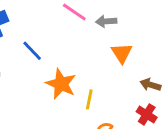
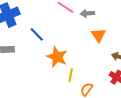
yellow line: (89, 99) -> (71, 75), moved

